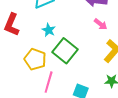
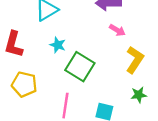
yellow pentagon: (35, 59) -> (24, 84), moved

